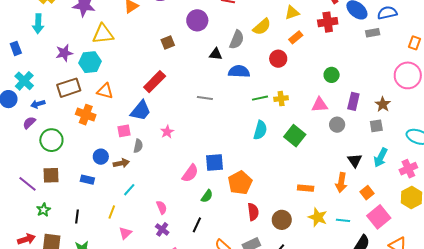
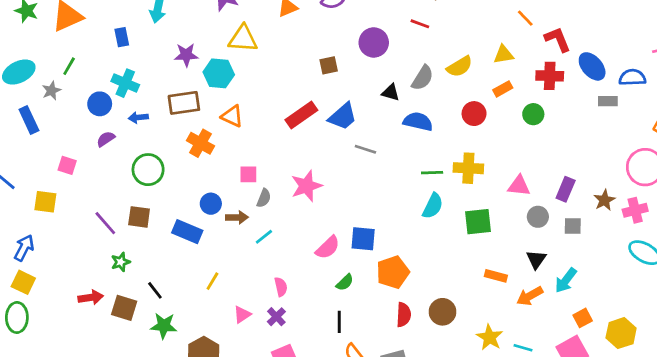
green circle: (332, 75) -> (533, 114), moved
cyan cross: (24, 81) -> (125, 83), turned -30
green line: (260, 98) -> (432, 173), moved
yellow cross: (281, 99) -> (468, 168), size x1.5
blue trapezoid: (141, 111) -> (343, 117), moved
purple semicircle: (29, 123) -> (106, 139), moved
gray square: (376, 126) -> (573, 226), moved
pink star: (167, 132) -> (306, 186), size x1.6
green square: (295, 136) -> (478, 222), turned 35
cyan arrow: (381, 158) -> (566, 280), moved
black triangle: (355, 160) -> (536, 259), moved
pink cross: (408, 169) -> (635, 210), moved
blue rectangle: (87, 180) -> (187, 232), size x1.5
orange arrow: (341, 182) -> (530, 296), turned 42
orange rectangle: (306, 188) -> (496, 276), moved
cyan line: (129, 190) -> (264, 237), moved
orange square: (367, 193) -> (583, 318), moved
black line: (77, 216) -> (155, 290), moved, turned -56
brown circle: (282, 220) -> (443, 312), moved
black line: (197, 225) -> (339, 322), moved, turned -35
pink triangle: (125, 233) -> (242, 315), moved

